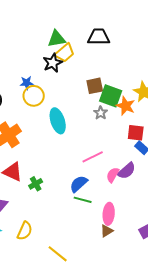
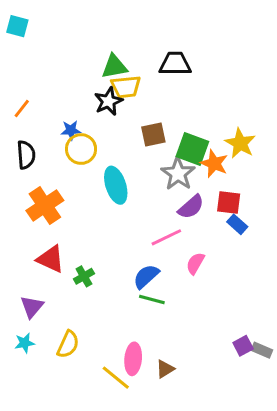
yellow trapezoid: (65, 53) -> (126, 87), turned 35
brown square: (95, 86) -> (153, 135), moved
gray star: (101, 113) -> (178, 174), size x1.6
purple semicircle: (127, 171) -> (191, 207), moved
pink ellipse: (109, 214) -> (133, 359), moved
brown triangle: (107, 231) -> (165, 369), moved

